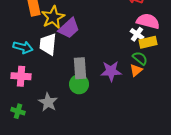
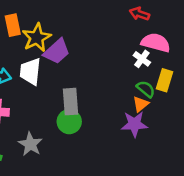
yellow rectangle: (148, 42) -> (164, 80), moved, turned -60
purple star: (111, 71) -> (134, 124), moved

